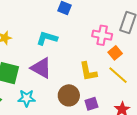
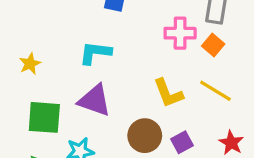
orange square: (115, 53) -> (213, 45), moved

